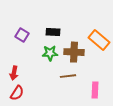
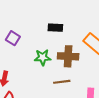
black rectangle: (53, 32) -> (55, 28), moved

